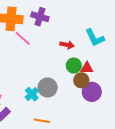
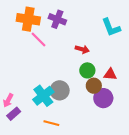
cyan L-shape: (95, 38) -> (111, 27), moved
red triangle: (87, 68) -> (110, 74), moved
cyan cross: (32, 94) -> (43, 96), size x1.5

